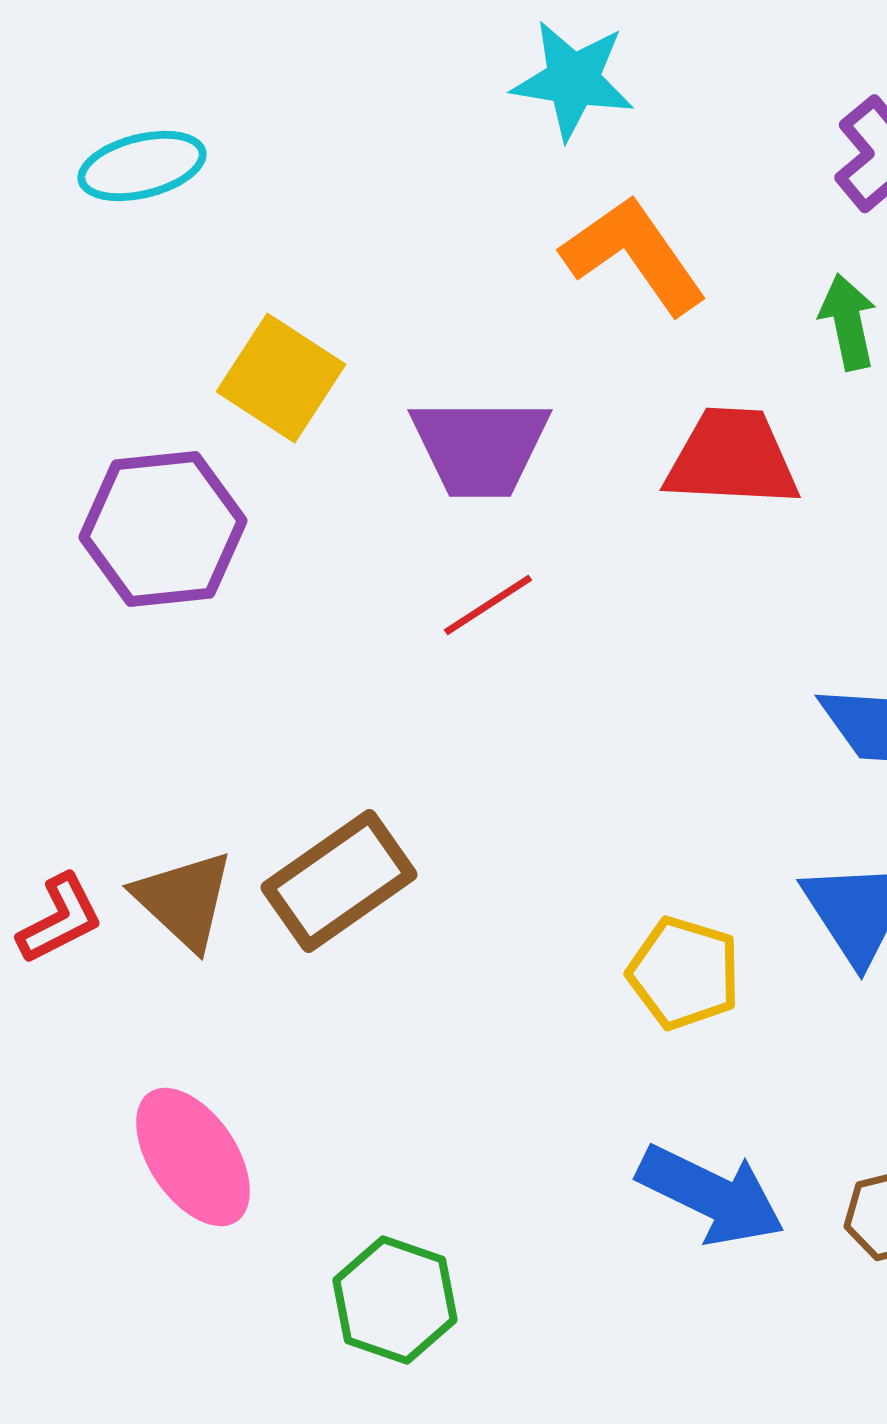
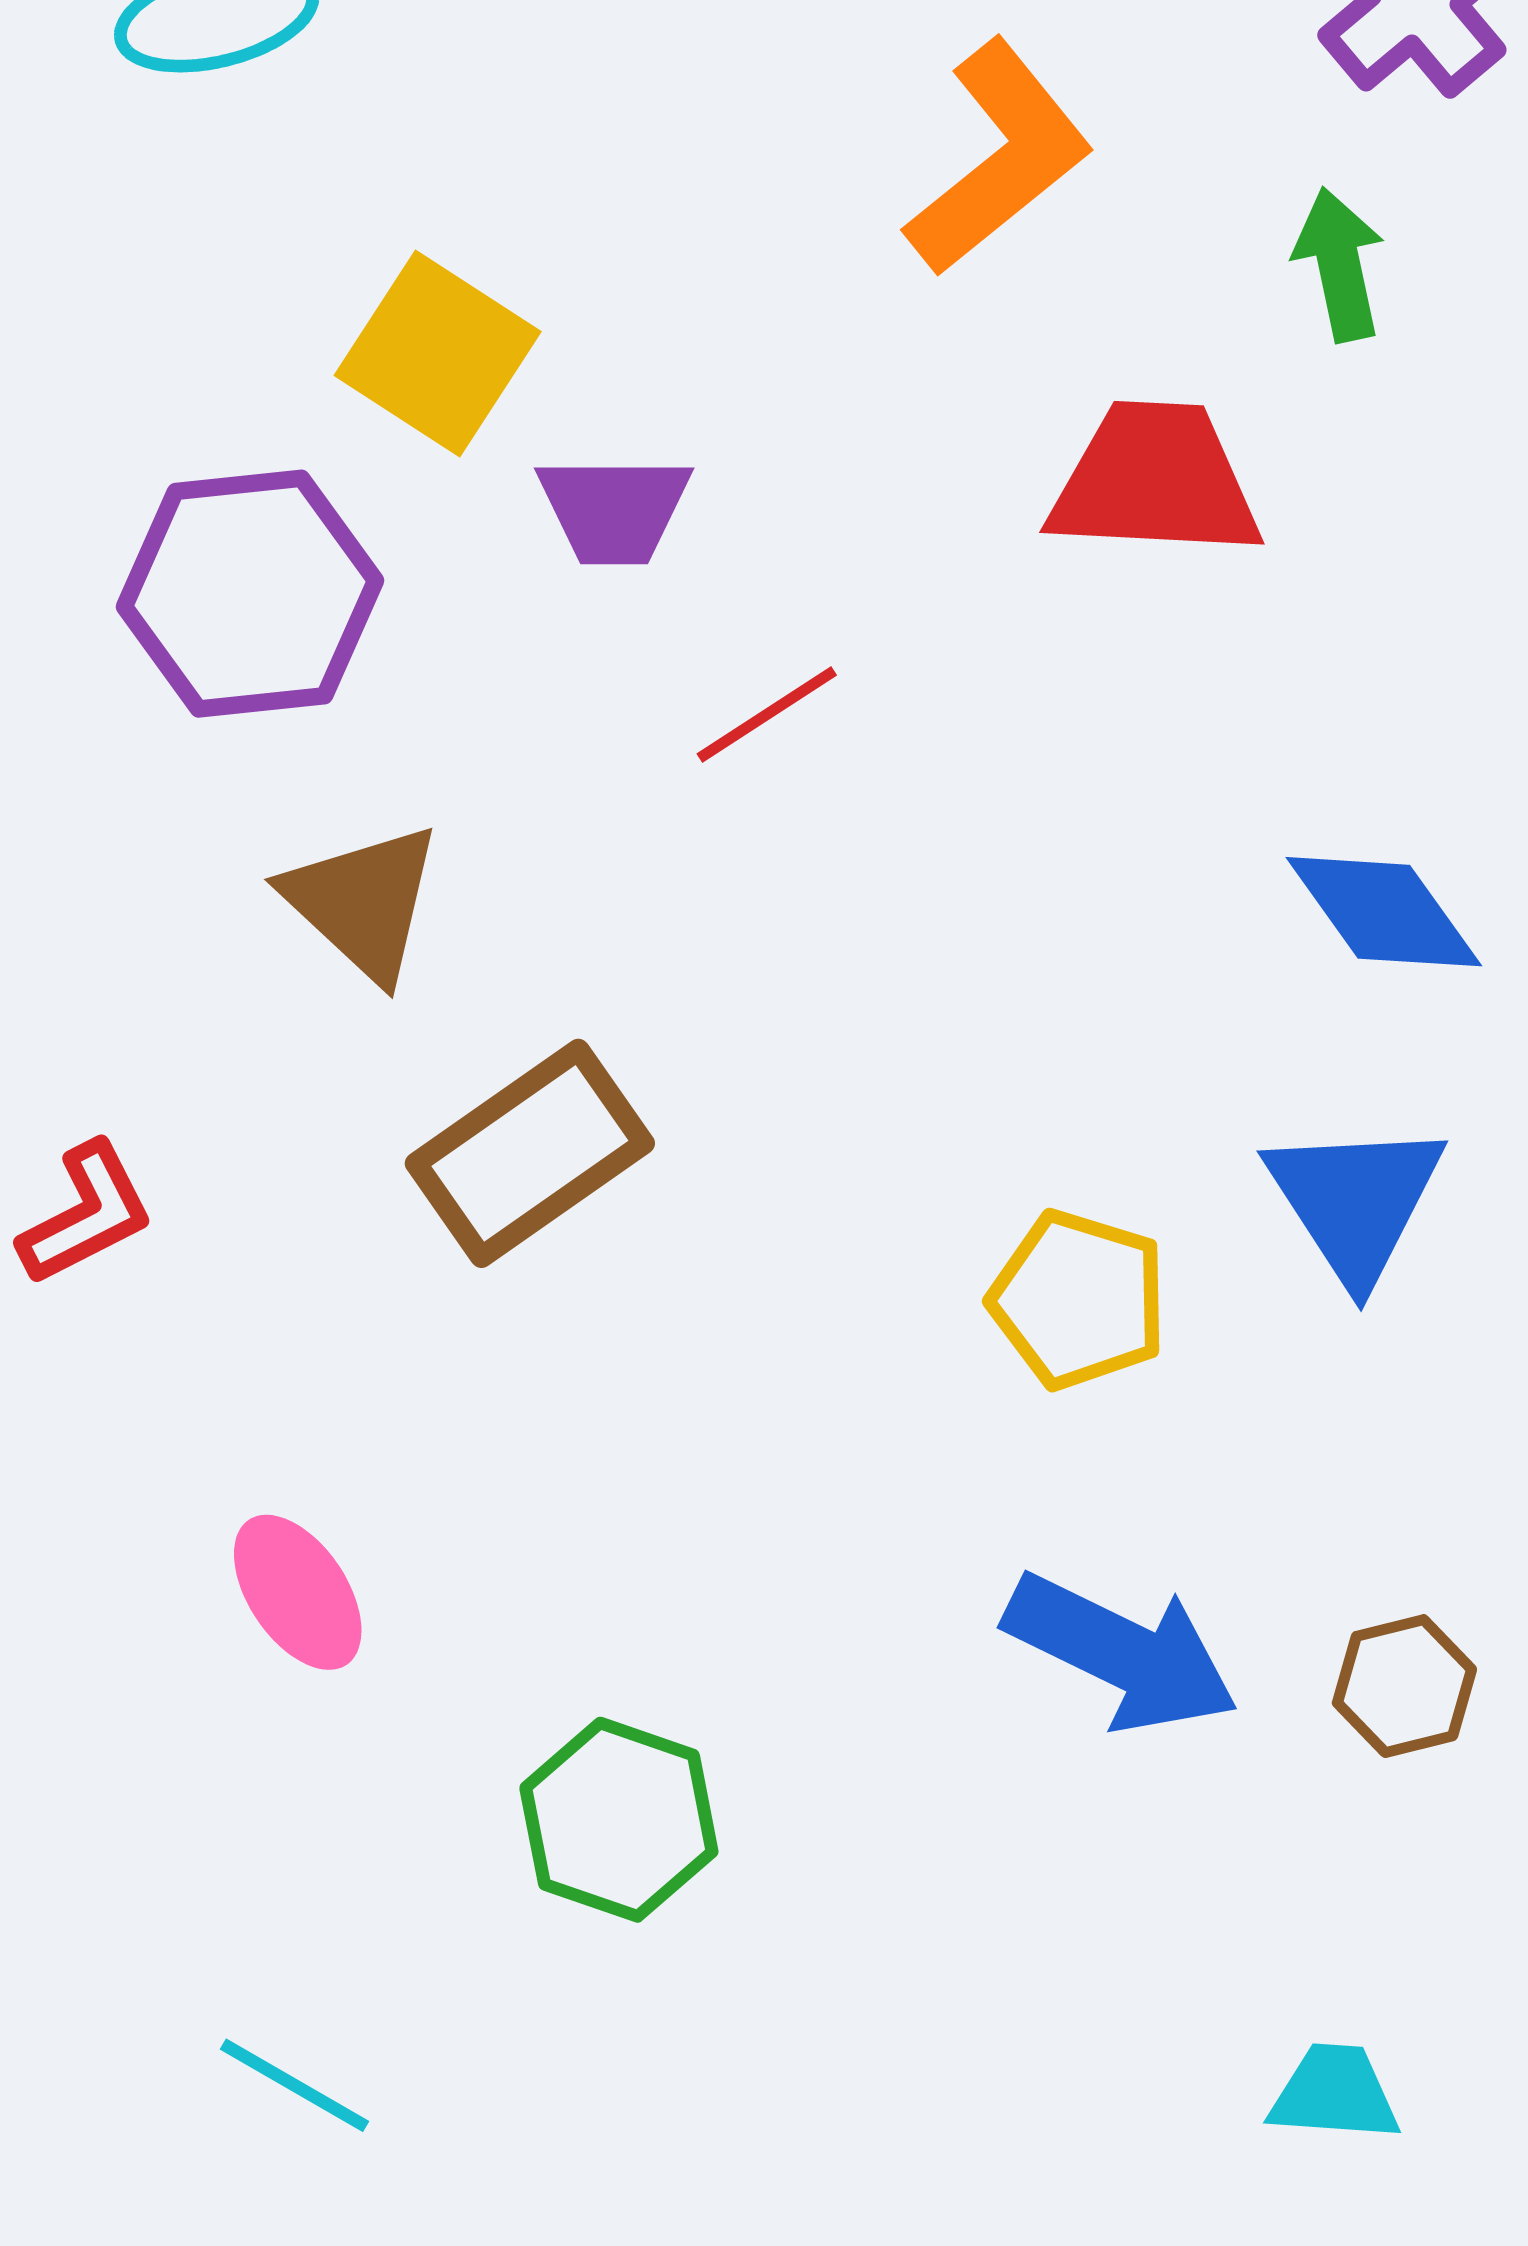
orange L-shape: (634, 255) -> (999, 158), turned 86
purple trapezoid: (480, 447) -> (614, 509), moved, size x0.7
brown triangle: (184, 900) -> (363, 902), moved
pink ellipse: (193, 1157) -> (298, 1592), size x0.7

